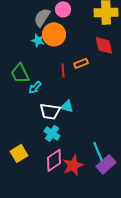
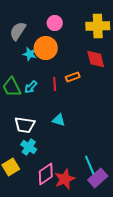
gray semicircle: (42, 17) -> (18, 31), moved
cyan arrow: (35, 87) -> (31, 87), moved
white trapezoid: (50, 111) -> (25, 125), moved
cyan cross: (52, 133) -> (29, 147), moved

